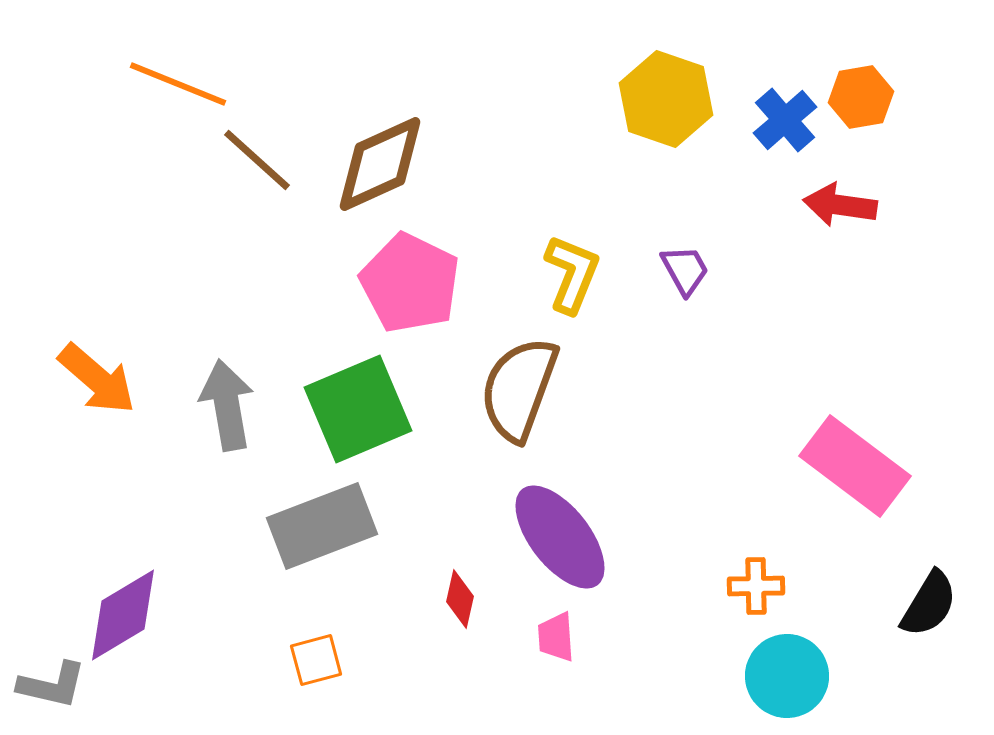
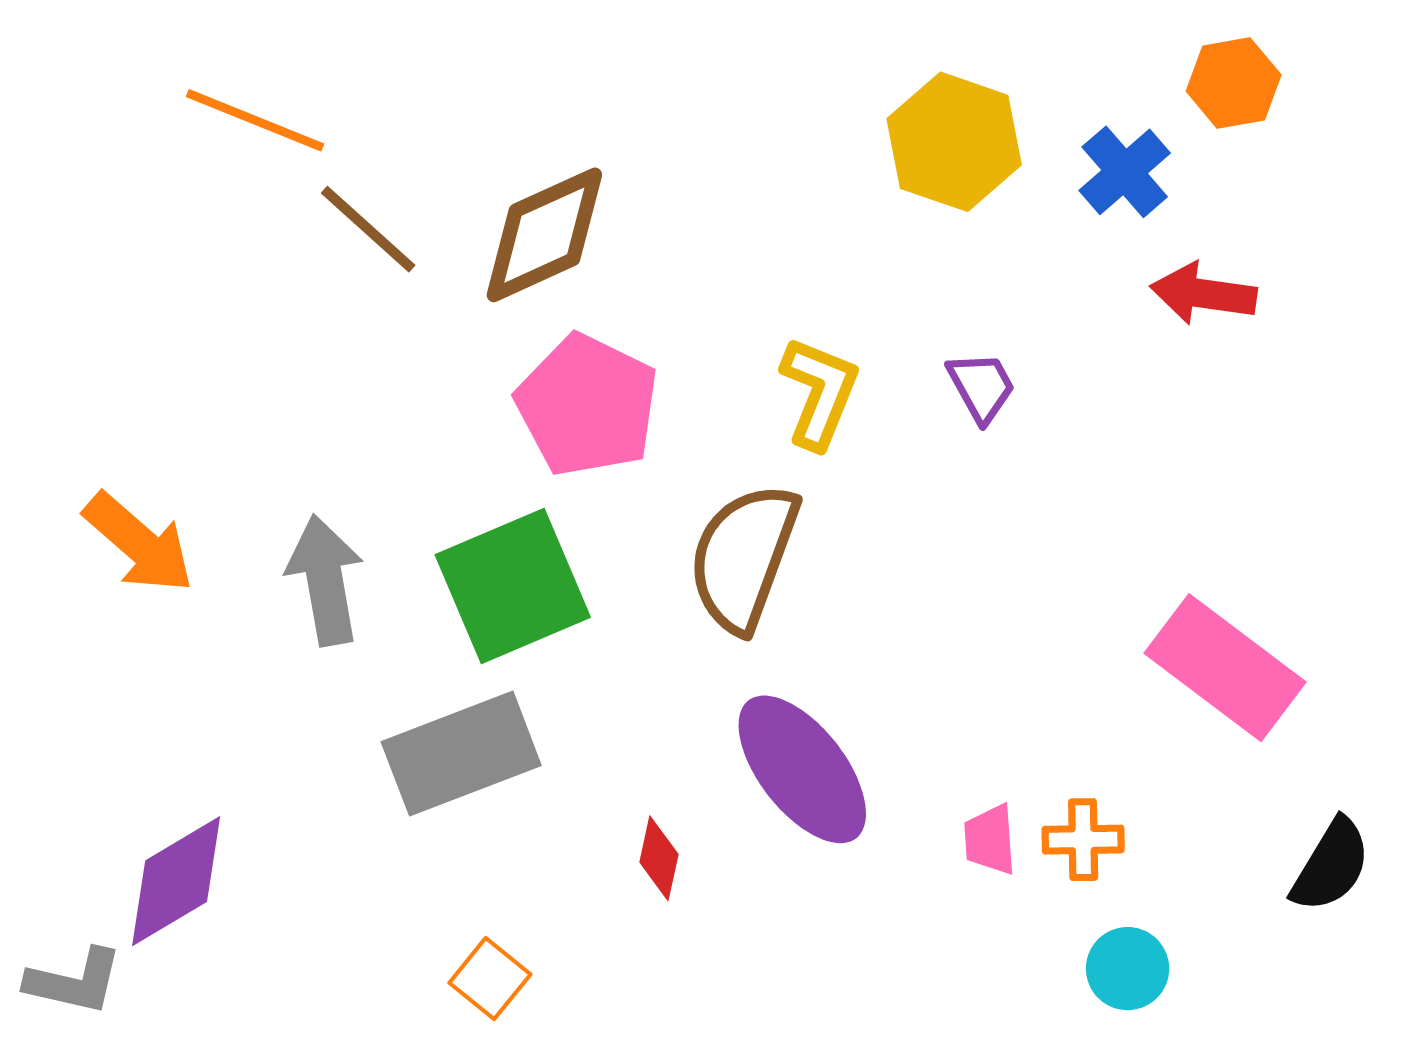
orange hexagon: (861, 97) -> (1234, 83), moved
pink trapezoid: (556, 637) -> (990, 840), moved
orange square: (316, 660) -> (490, 979), moved, turned -36
cyan circle: (787, 676) -> (1128, 969), size x0.7

